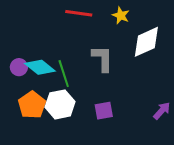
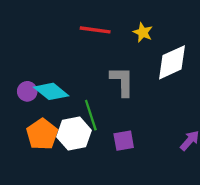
green line: (64, 74) -> (91, 115), moved

